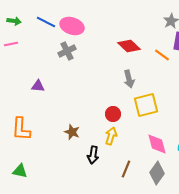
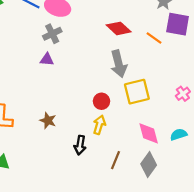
gray arrow: (129, 79) -> (119, 64), size x1.4
purple triangle: (38, 86) -> (47, 59), moved
brown star: (72, 132) -> (48, 121), moved

